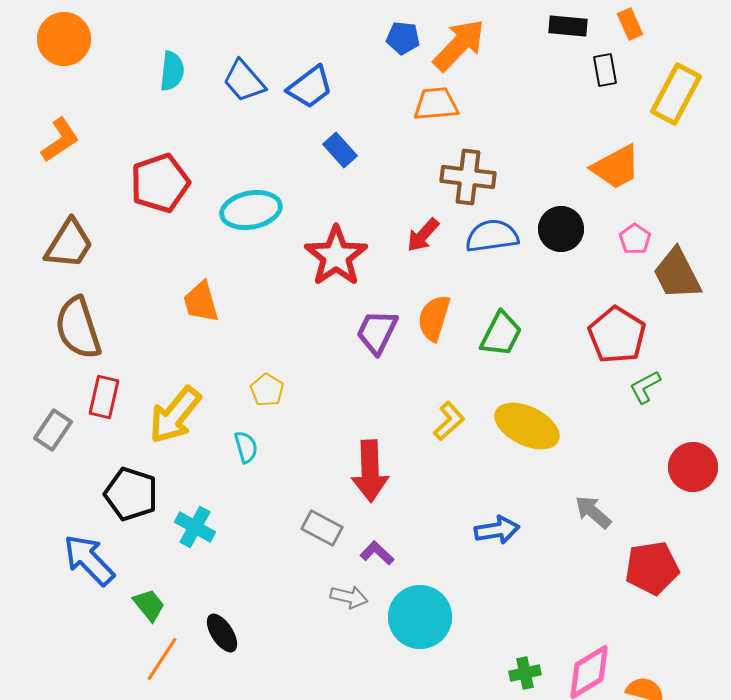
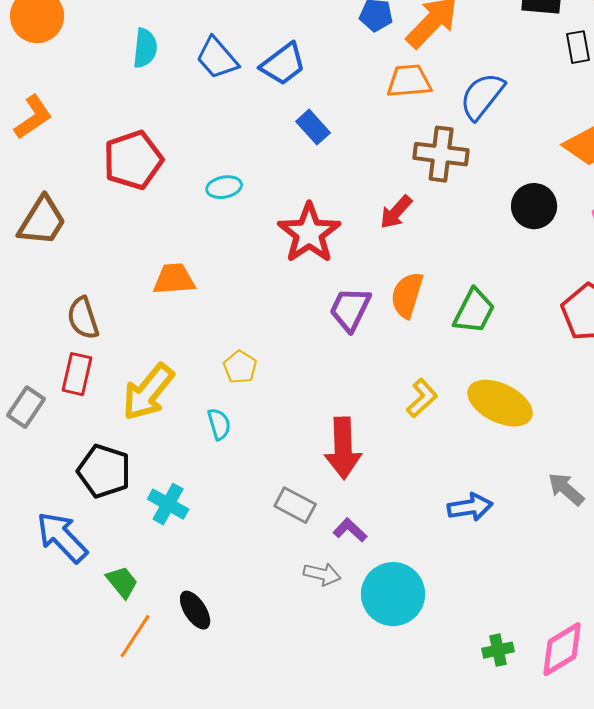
cyan ellipse: (251, 210) -> (224, 187), size x0.6
blue semicircle: (492, 236) -> (482, 96), moved, turned -44
orange trapezoid: (201, 302) -> (174, 279), turned 102
brown semicircle: (78, 328) -> (83, 318), moved, size x0.7

